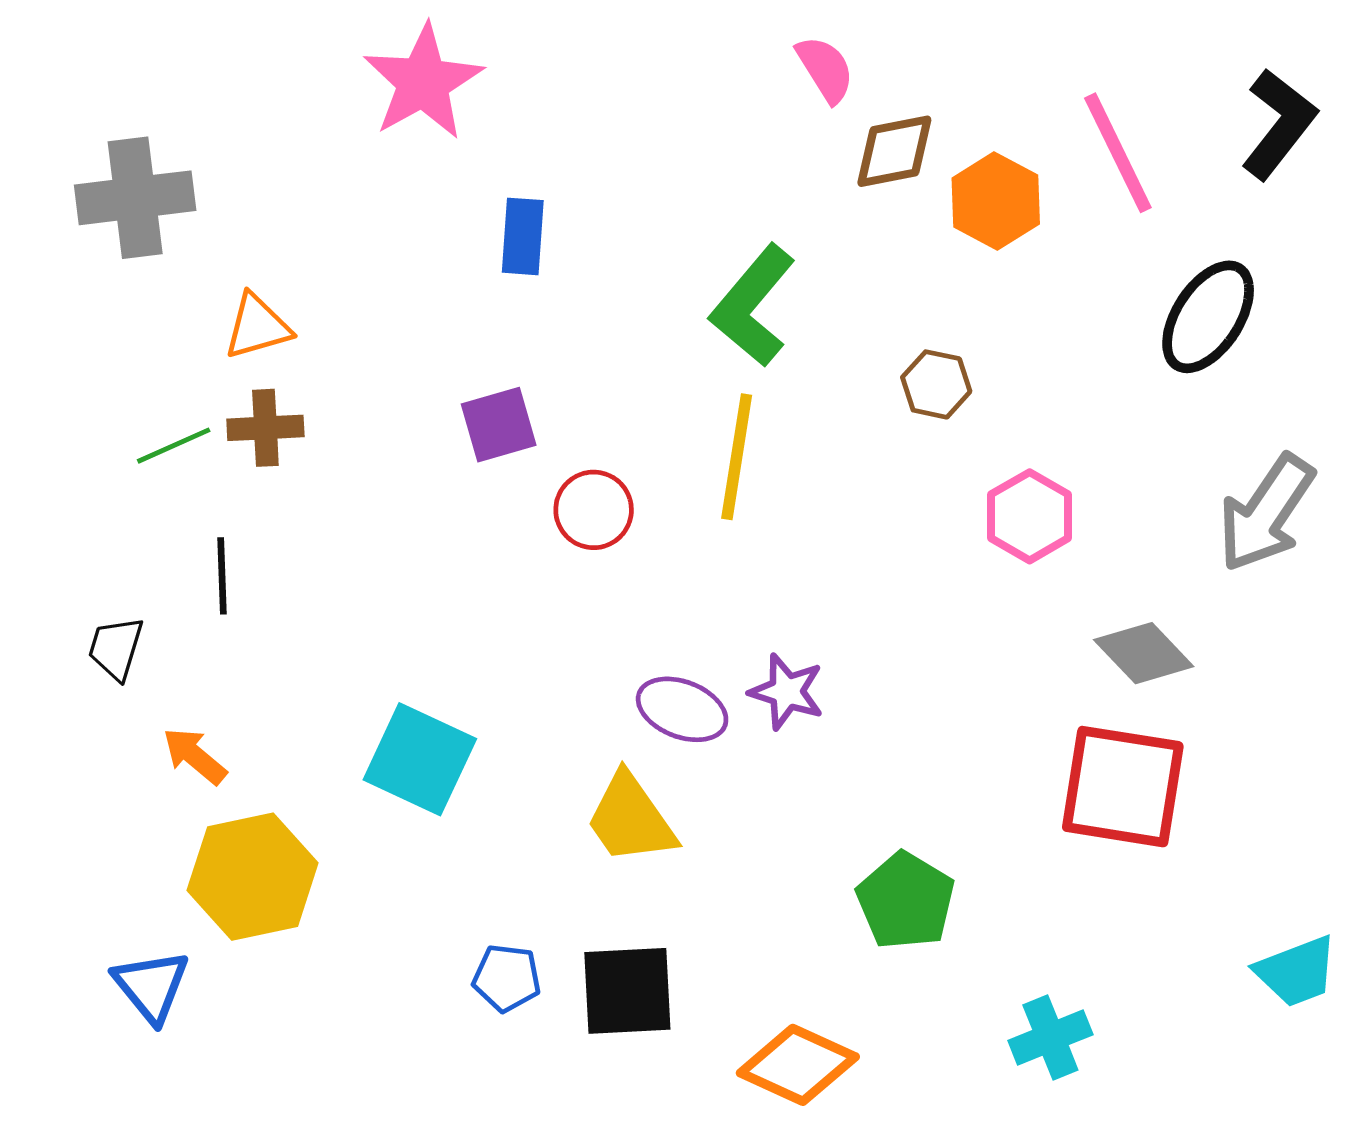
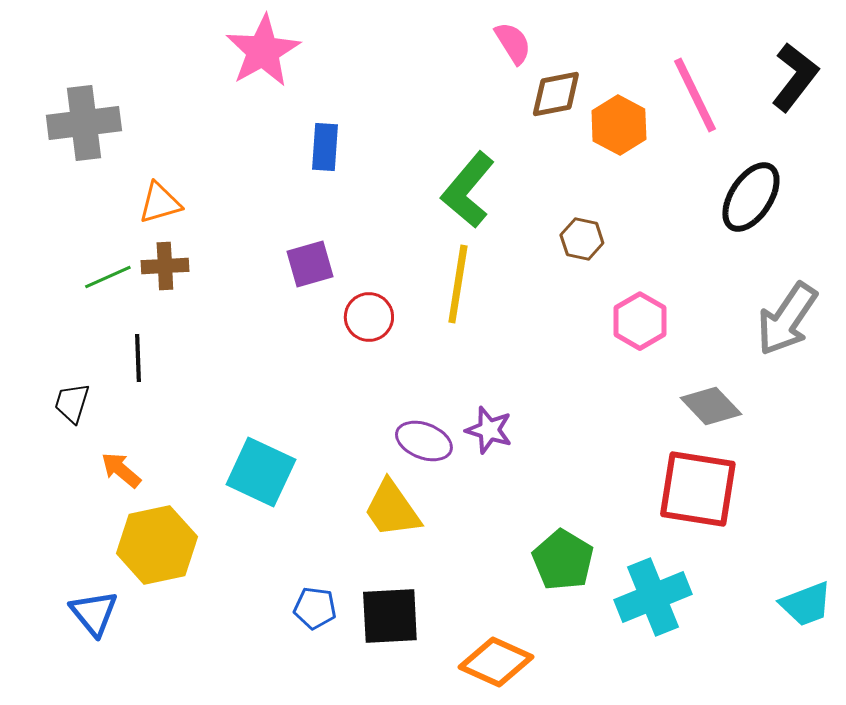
cyan cross: (1050, 1038) -> (653, 597), moved, size x1.5

